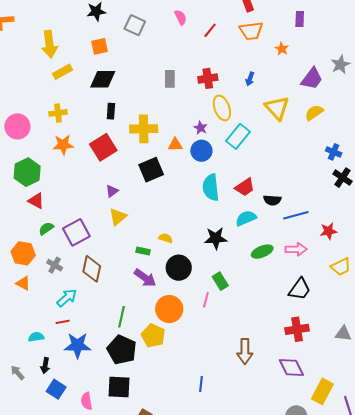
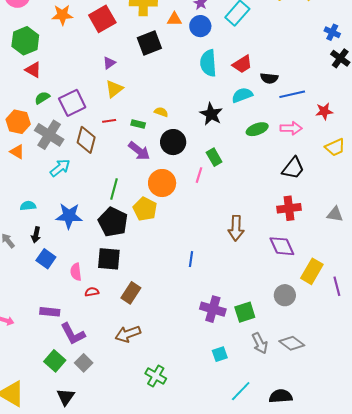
black star: (216, 238) -> (211, 114), turned 30
gray cross: (55, 265) -> (49, 135), size x1.8
red line: (63, 322) -> (109, 121), moved

